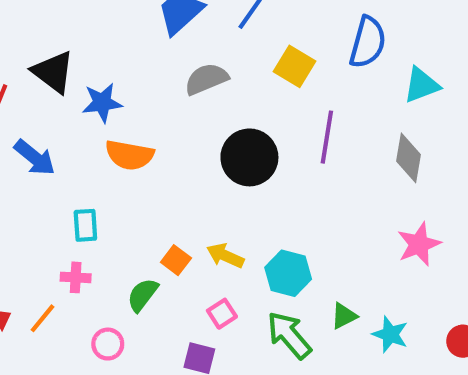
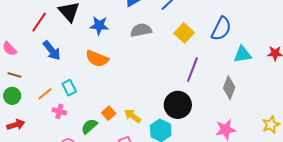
blue star: (102, 103) -> (99, 26), moved
black circle: (249, 157) -> (178, 105), moved
cyan rectangle: (85, 225) -> (69, 88), turned -35
orange line: (42, 318) -> (45, 94), moved

